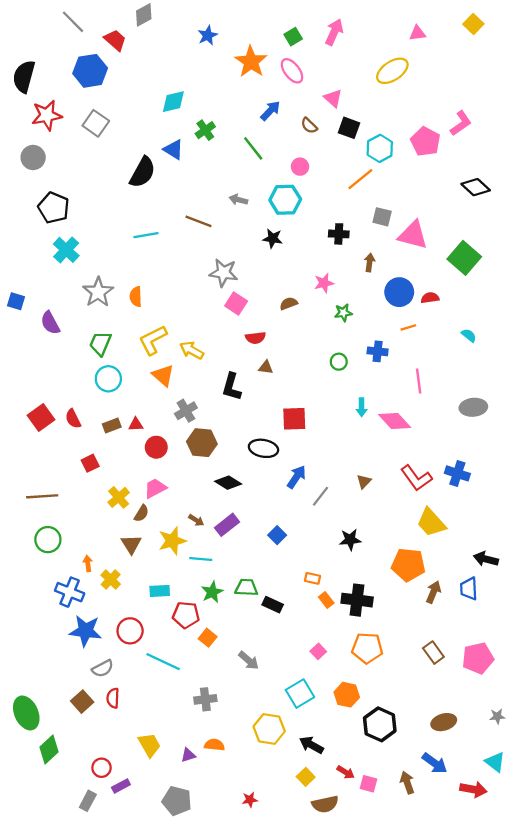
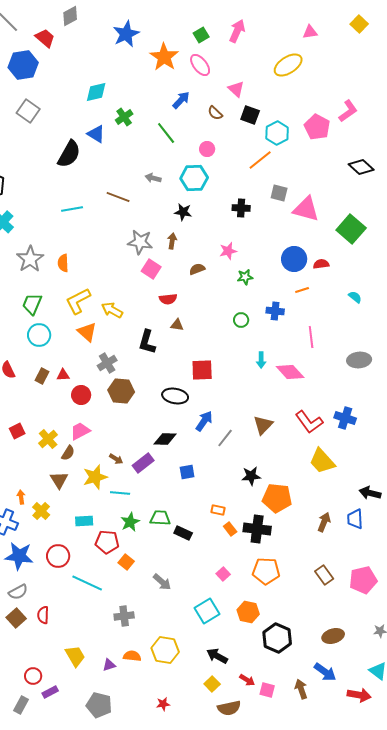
blue star: (208, 35) -> (126, 34), size x1.5
brown arrow: (370, 262) -> (172, 241), moved
brown rectangle: (112, 426) -> (42, 376), turned -42
red square: (90, 463) -> (17, 431), moved
brown triangle: (364, 481) -> (263, 425), size x1.5
black diamond: (228, 483) -> (165, 439), moved, turned -30
blue square: (277, 535) -> (187, 472), turned 35
orange pentagon: (408, 565) -> (277, 498), moved
gray semicircle: (103, 668) -> (18, 592), moved
yellow hexagon: (269, 729) -> (165, 650), moved

